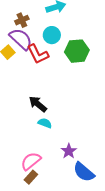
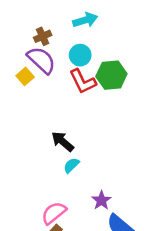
red L-shape: (38, 54) -> (83, 81), moved
cyan semicircle: (45, 123) -> (71, 165), turned -64

